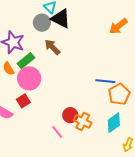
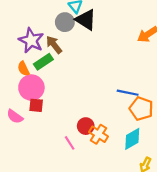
brown arrow: (52, 47) -> (54, 45), moved
pink circle: (29, 78) -> (31, 88), moved
orange pentagon: (119, 94) -> (141, 109), turned -30
red square: (23, 101) -> (36, 105), turned 32

